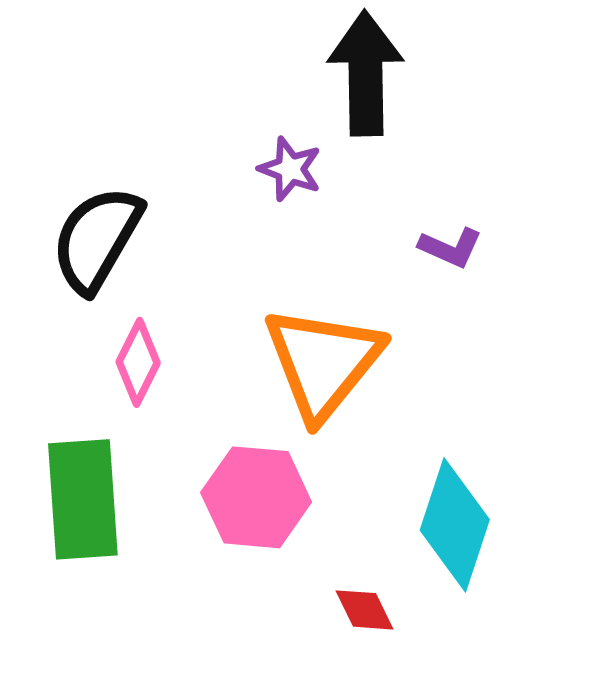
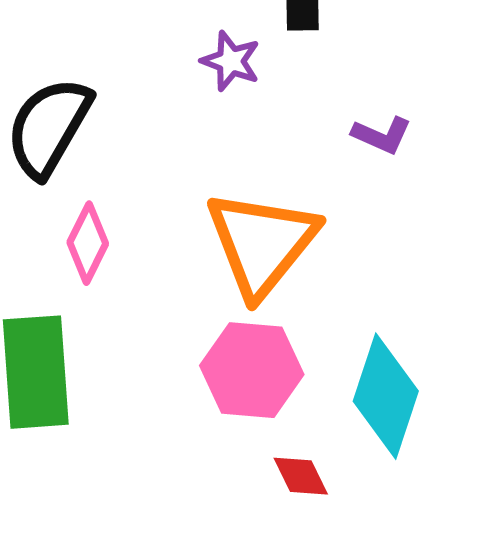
pink hexagon: (256, 497) -> (252, 370), moved

